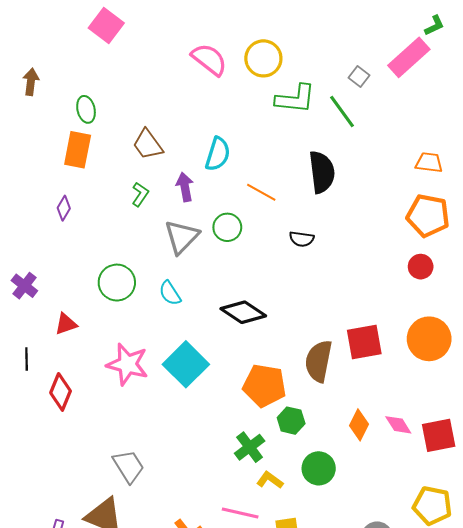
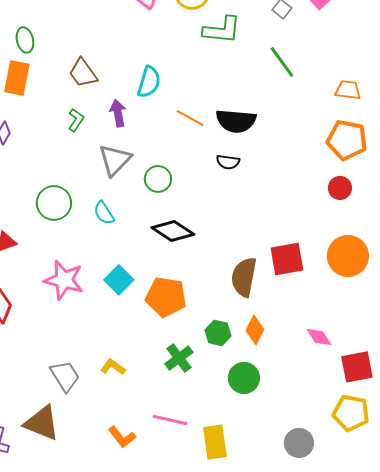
green line: (342, 112) -> (282, 62), moved
black semicircle: (322, 172) -> (236, 121), moved, turned 102
green circle: (227, 227) -> (158, 179), moved
cyan square: (186, 364) -> (119, 280), size x0.7
orange pentagon: (264, 386) -> (166, 297), moved
orange diamond: (359, 425) -> (255, 330), moved
red square: (439, 435) -> (357, 367), moved
yellow L-shape: (270, 480) -> (113, 367), moved

